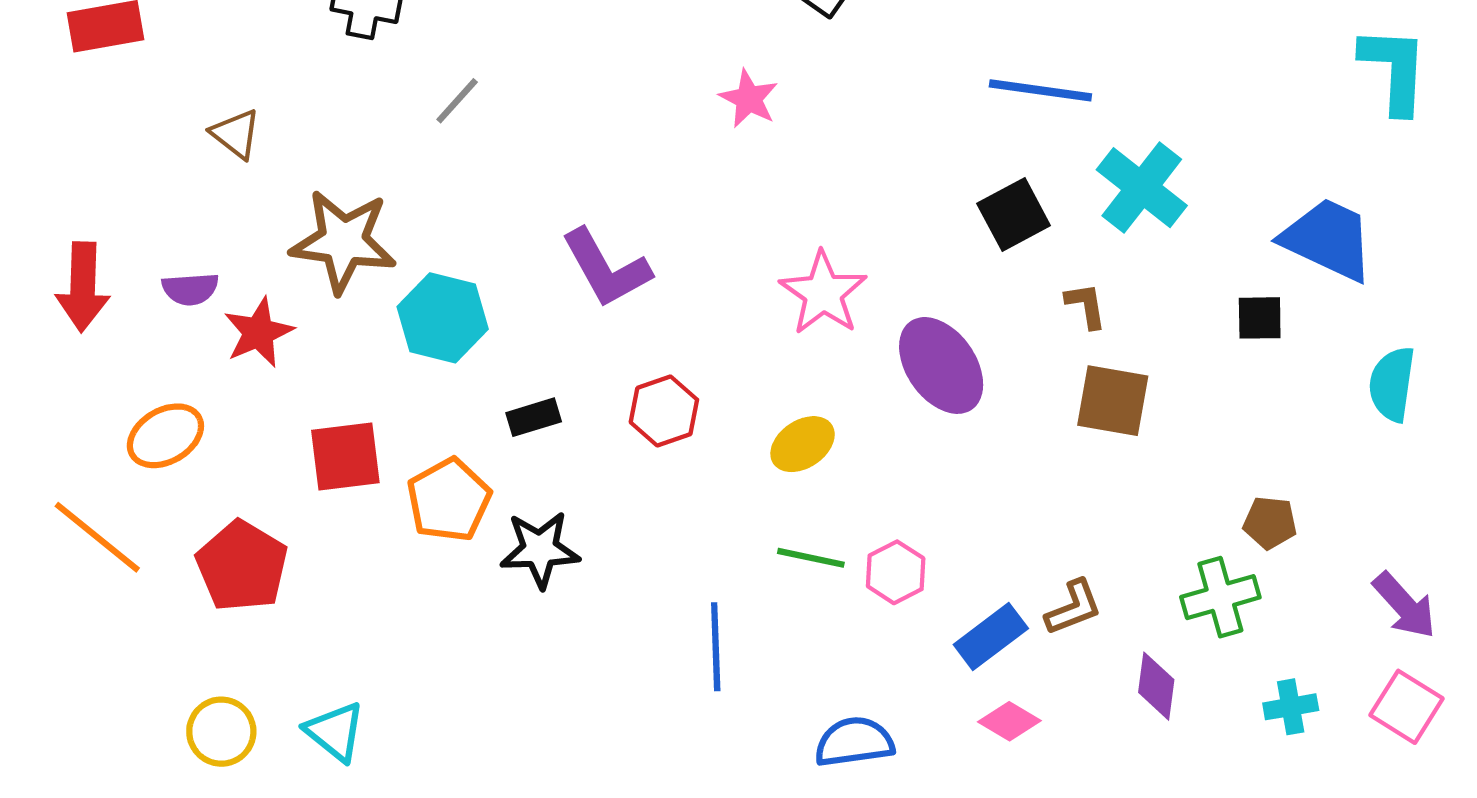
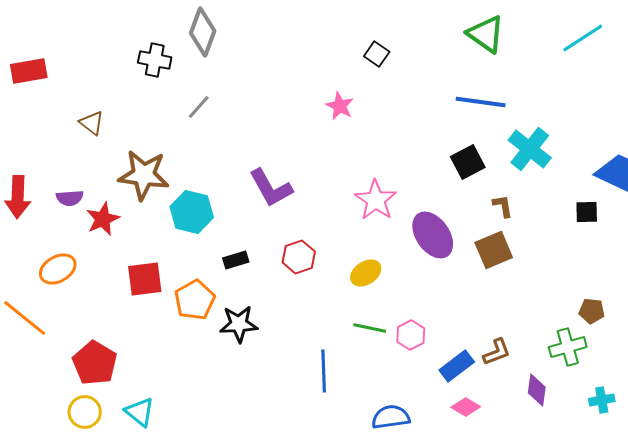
brown square: (1113, 401) -> (494, 250), moved, turned -33
red pentagon: (242, 566) -> (95, 363), moved

